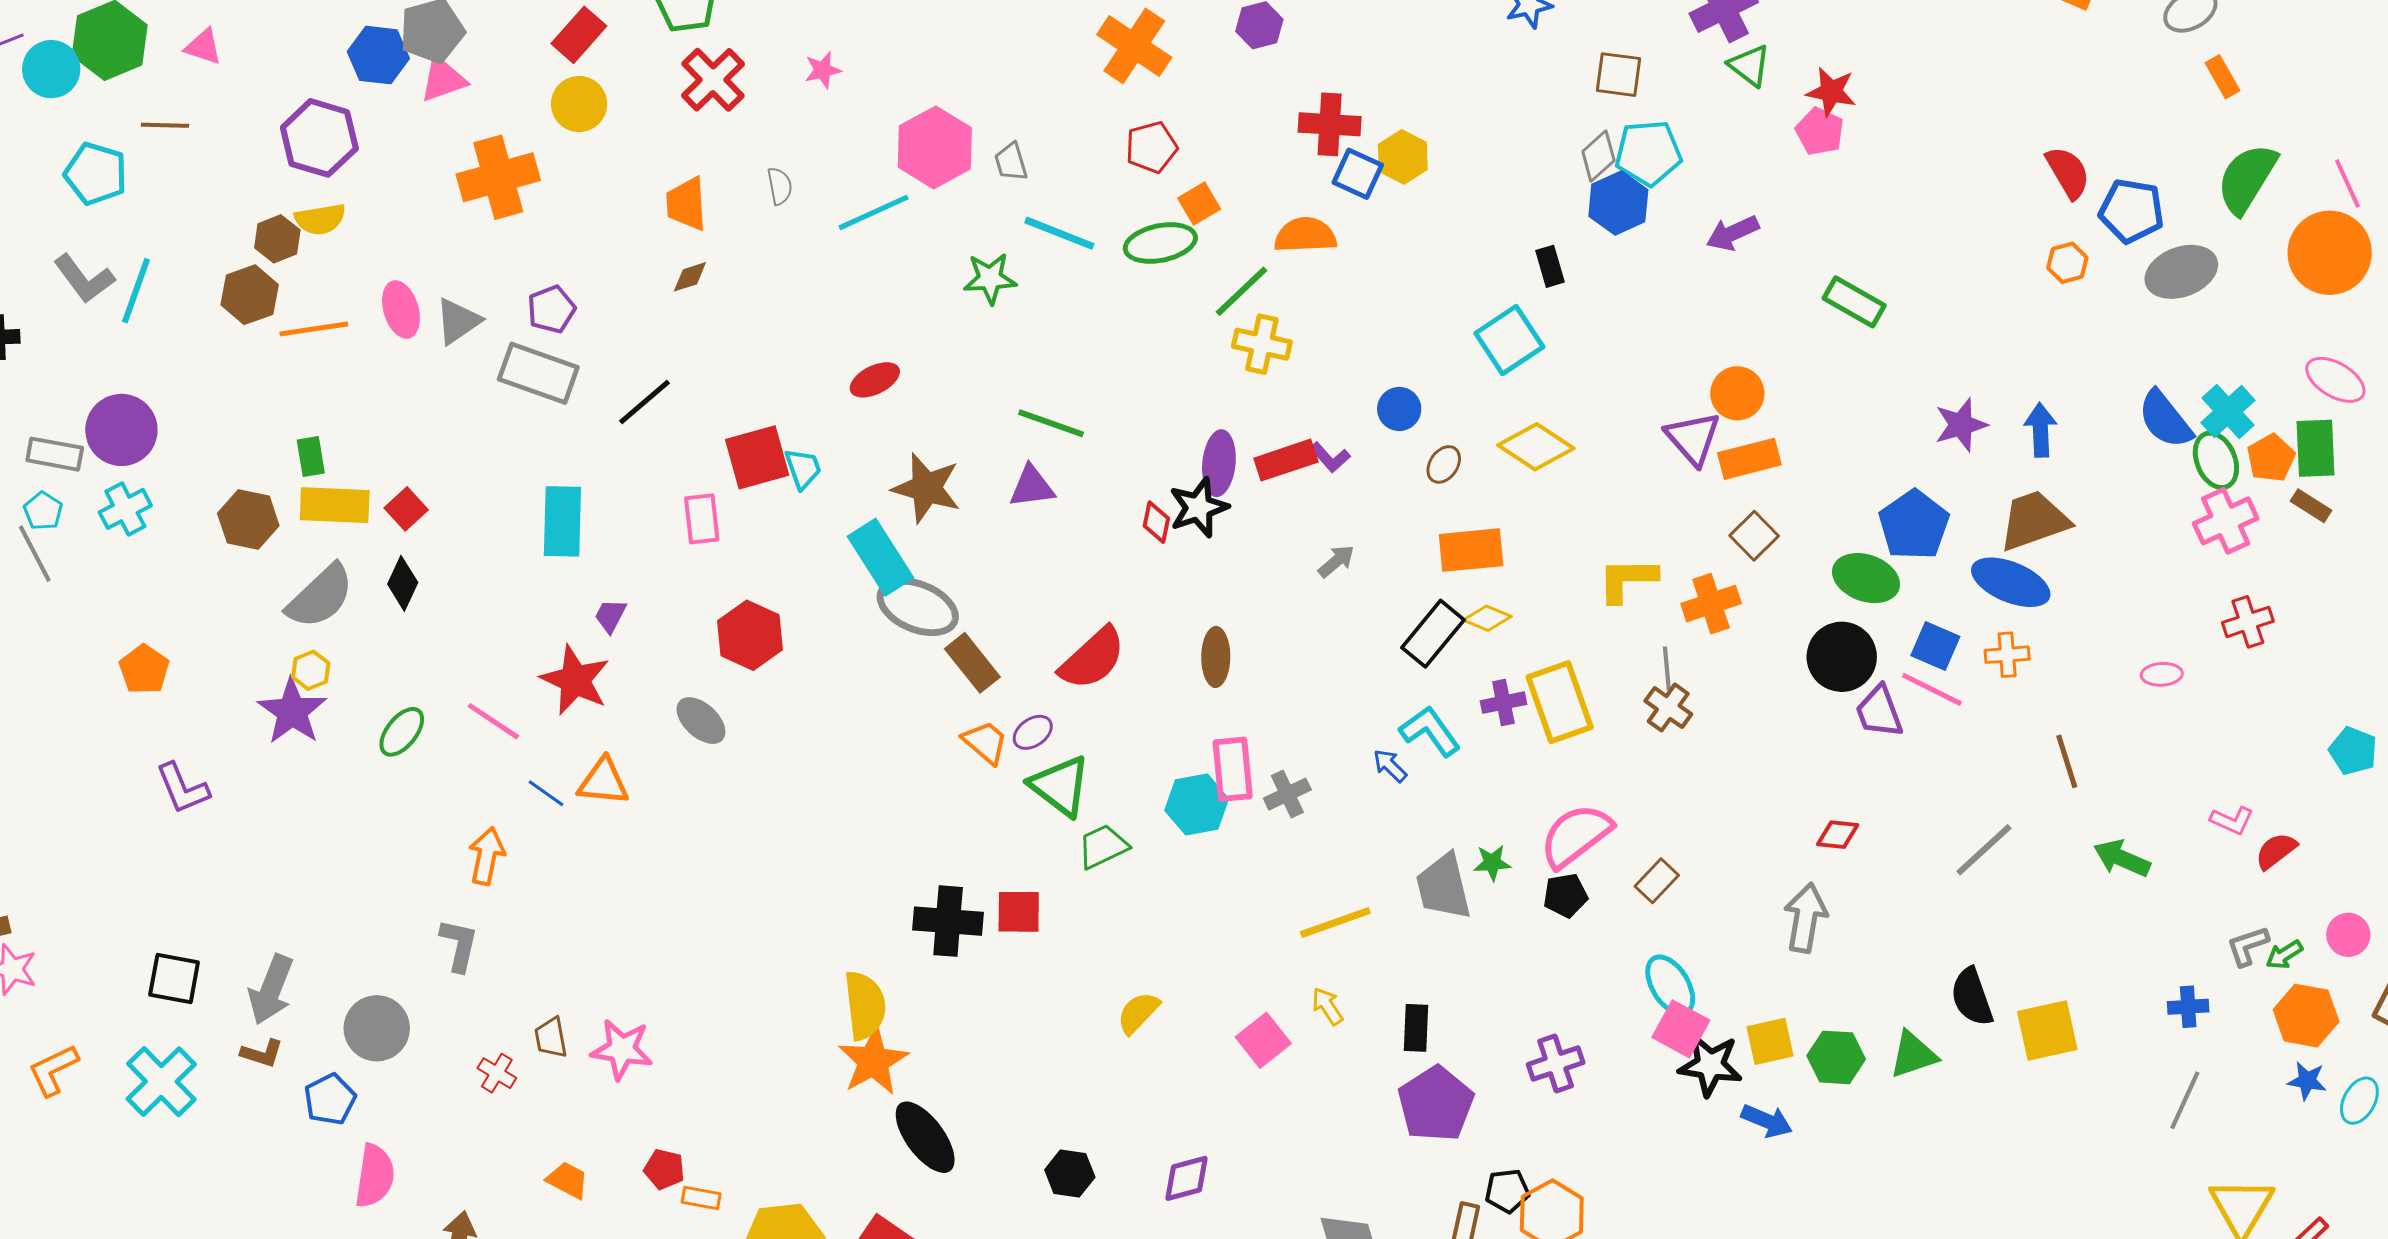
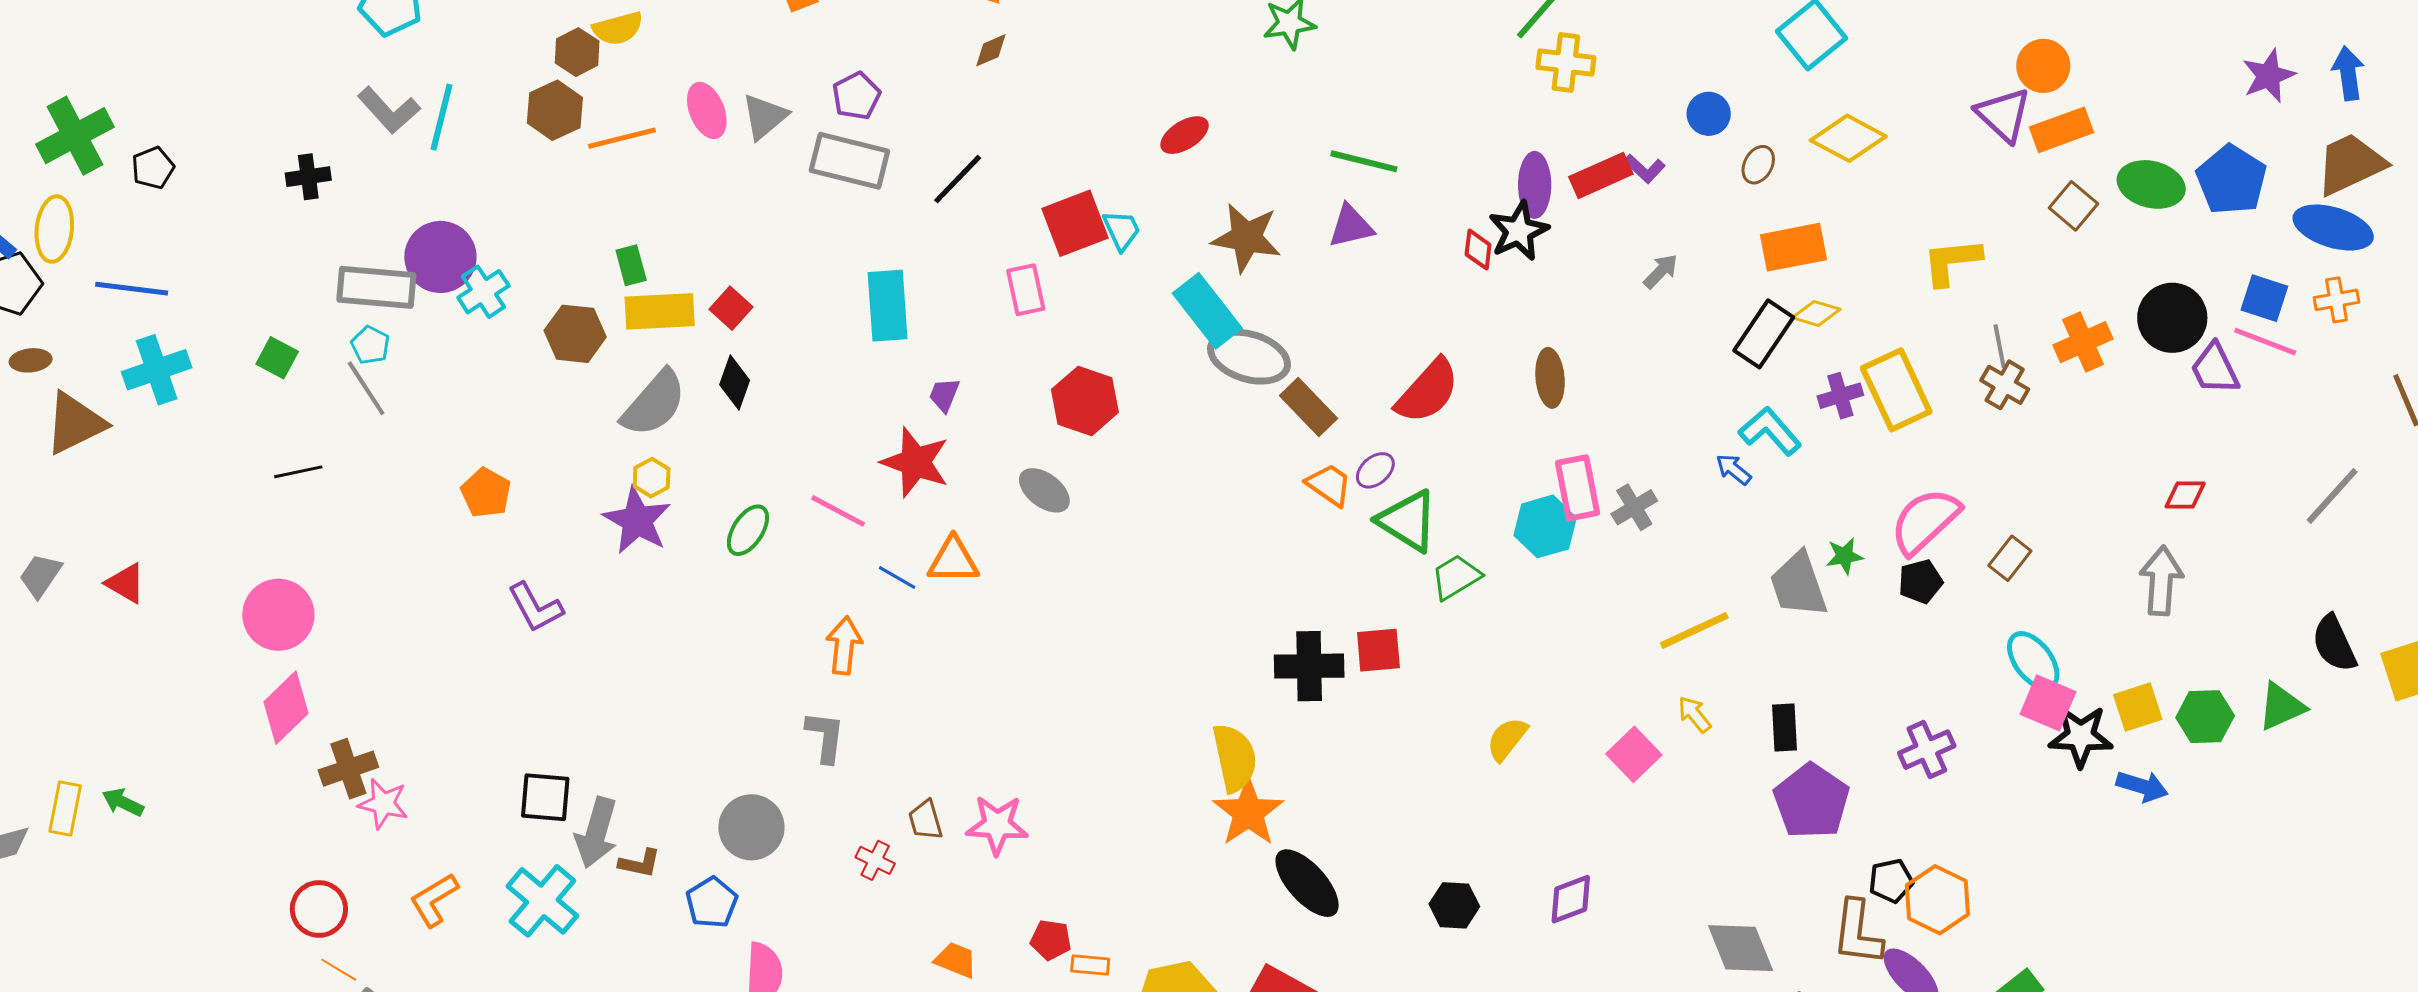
gray rectangle: (55, 454) -> (376, 287), size x1.4
cyan cross: (125, 509) -> (483, 292), moved
green ellipse: (1866, 578) -> (2151, 184), moved
orange cross: (1711, 604) -> (2083, 342), moved
gray arrow: (271, 990) -> (596, 833), moved

